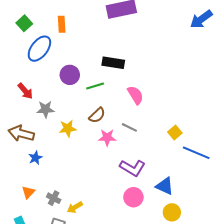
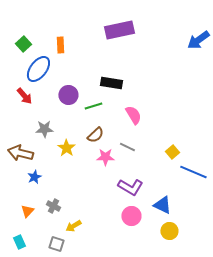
red arrow: (25, 91) -> (24, 96), moved
yellow star: (68, 128) -> (66, 148), turned -30
gray cross: (54, 198) -> (53, 206), moved

